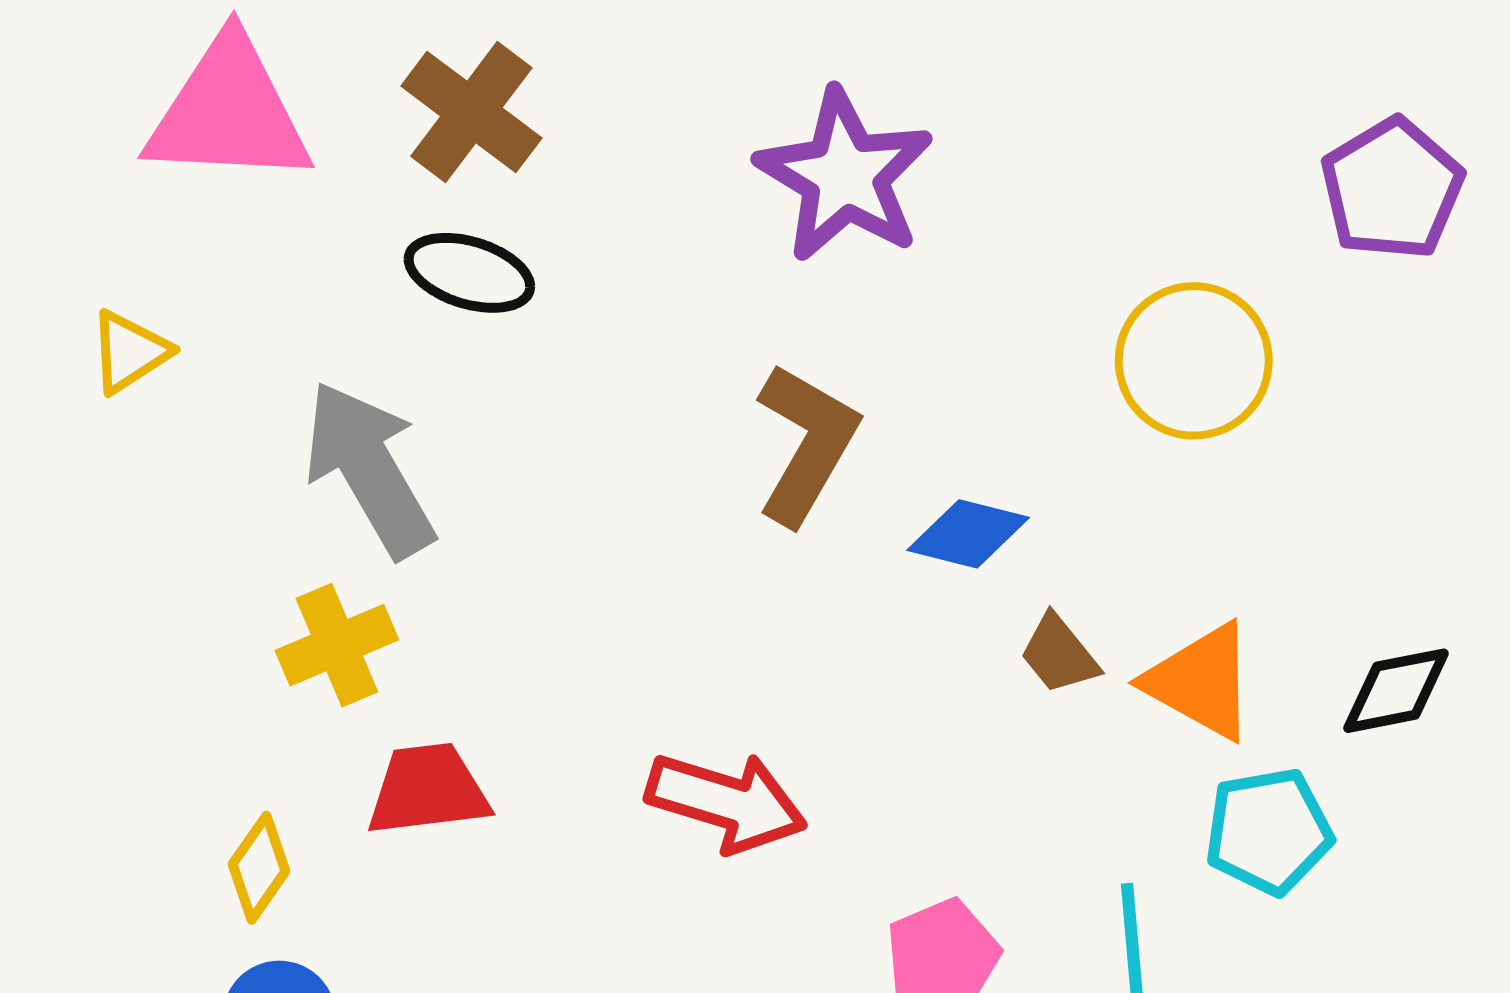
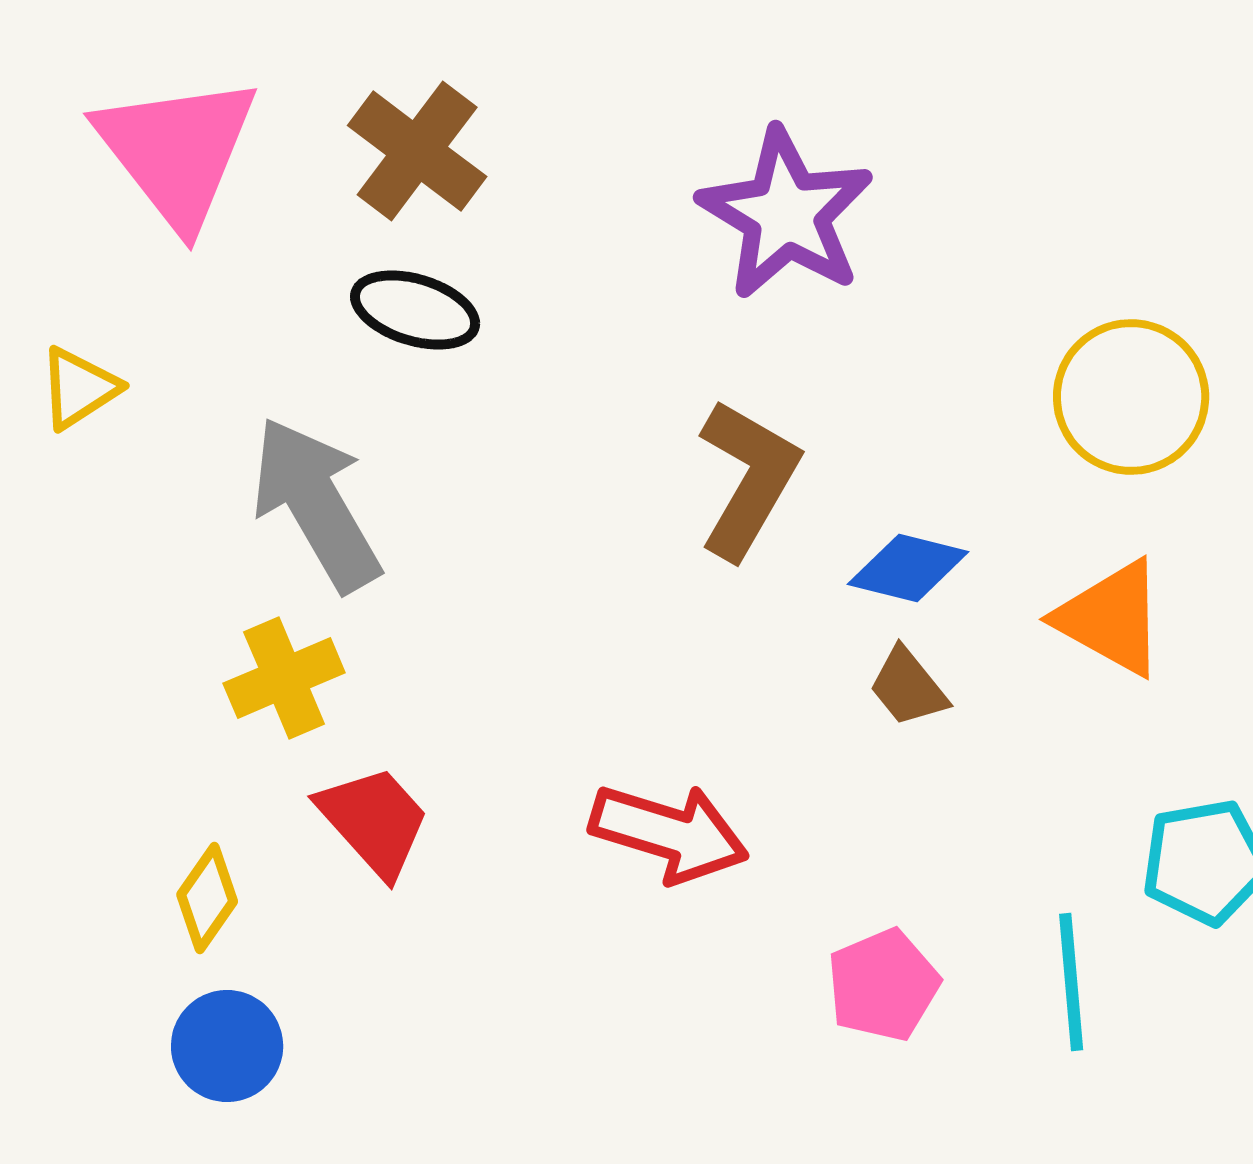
pink triangle: (229, 112) -> (177, 151), turned 49
brown trapezoid: (1059, 654) -> (908, 687), moved
orange triangle: (1201, 682) -> (1111, 618), moved
red trapezoid: (428, 790) -> (374, 821), turned 55

